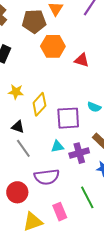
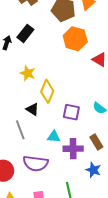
yellow diamond: (39, 104) -> (47, 91), turned -35
purple square: (68, 118) -> (71, 112), size x0.7
black triangle: (18, 127) -> (32, 109), moved

